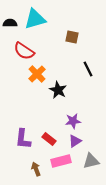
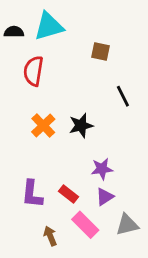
red semicircle: (24, 51) -> (33, 71), turned 65
orange cross: (37, 74) -> (43, 126), moved
black star: (58, 90) -> (81, 126), turned 30
pink rectangle: (61, 161) -> (85, 225), turned 60

